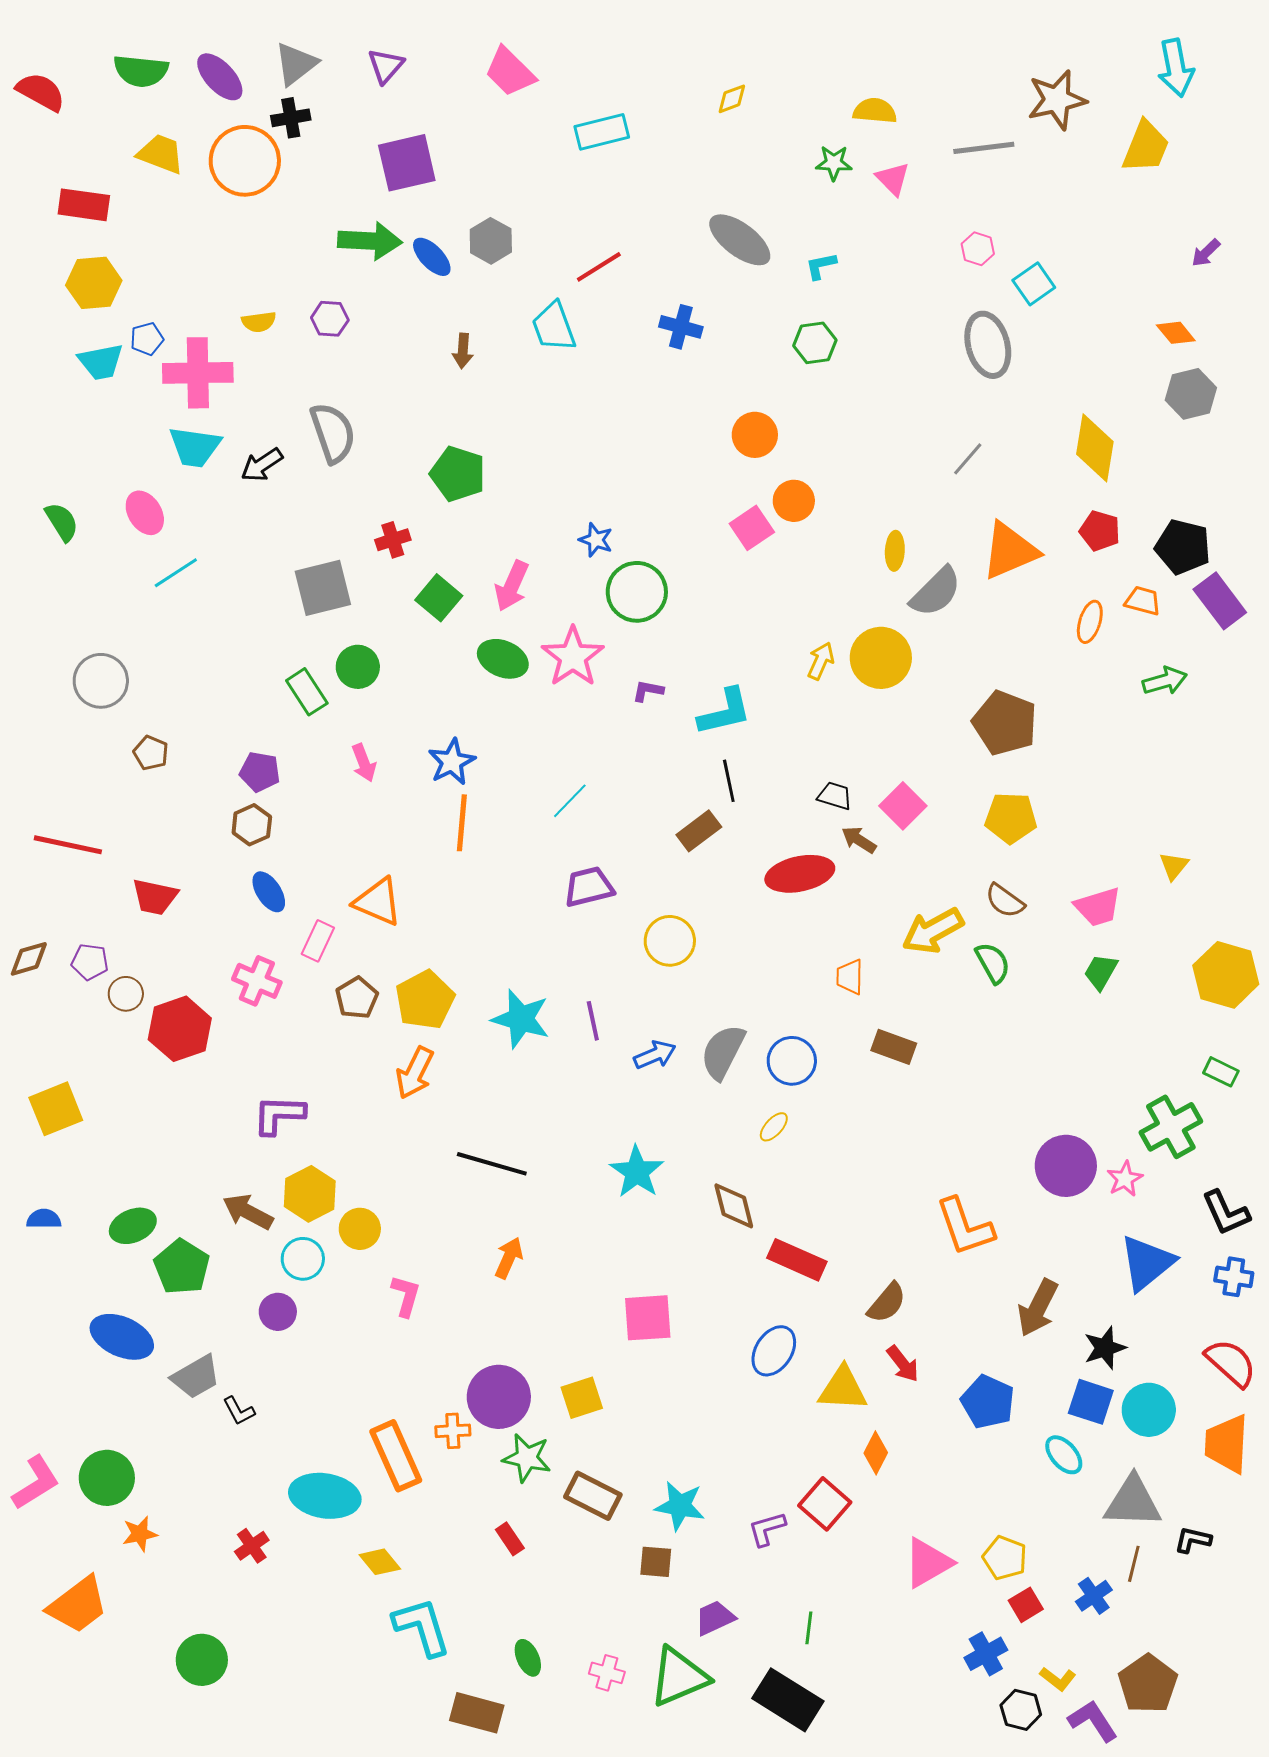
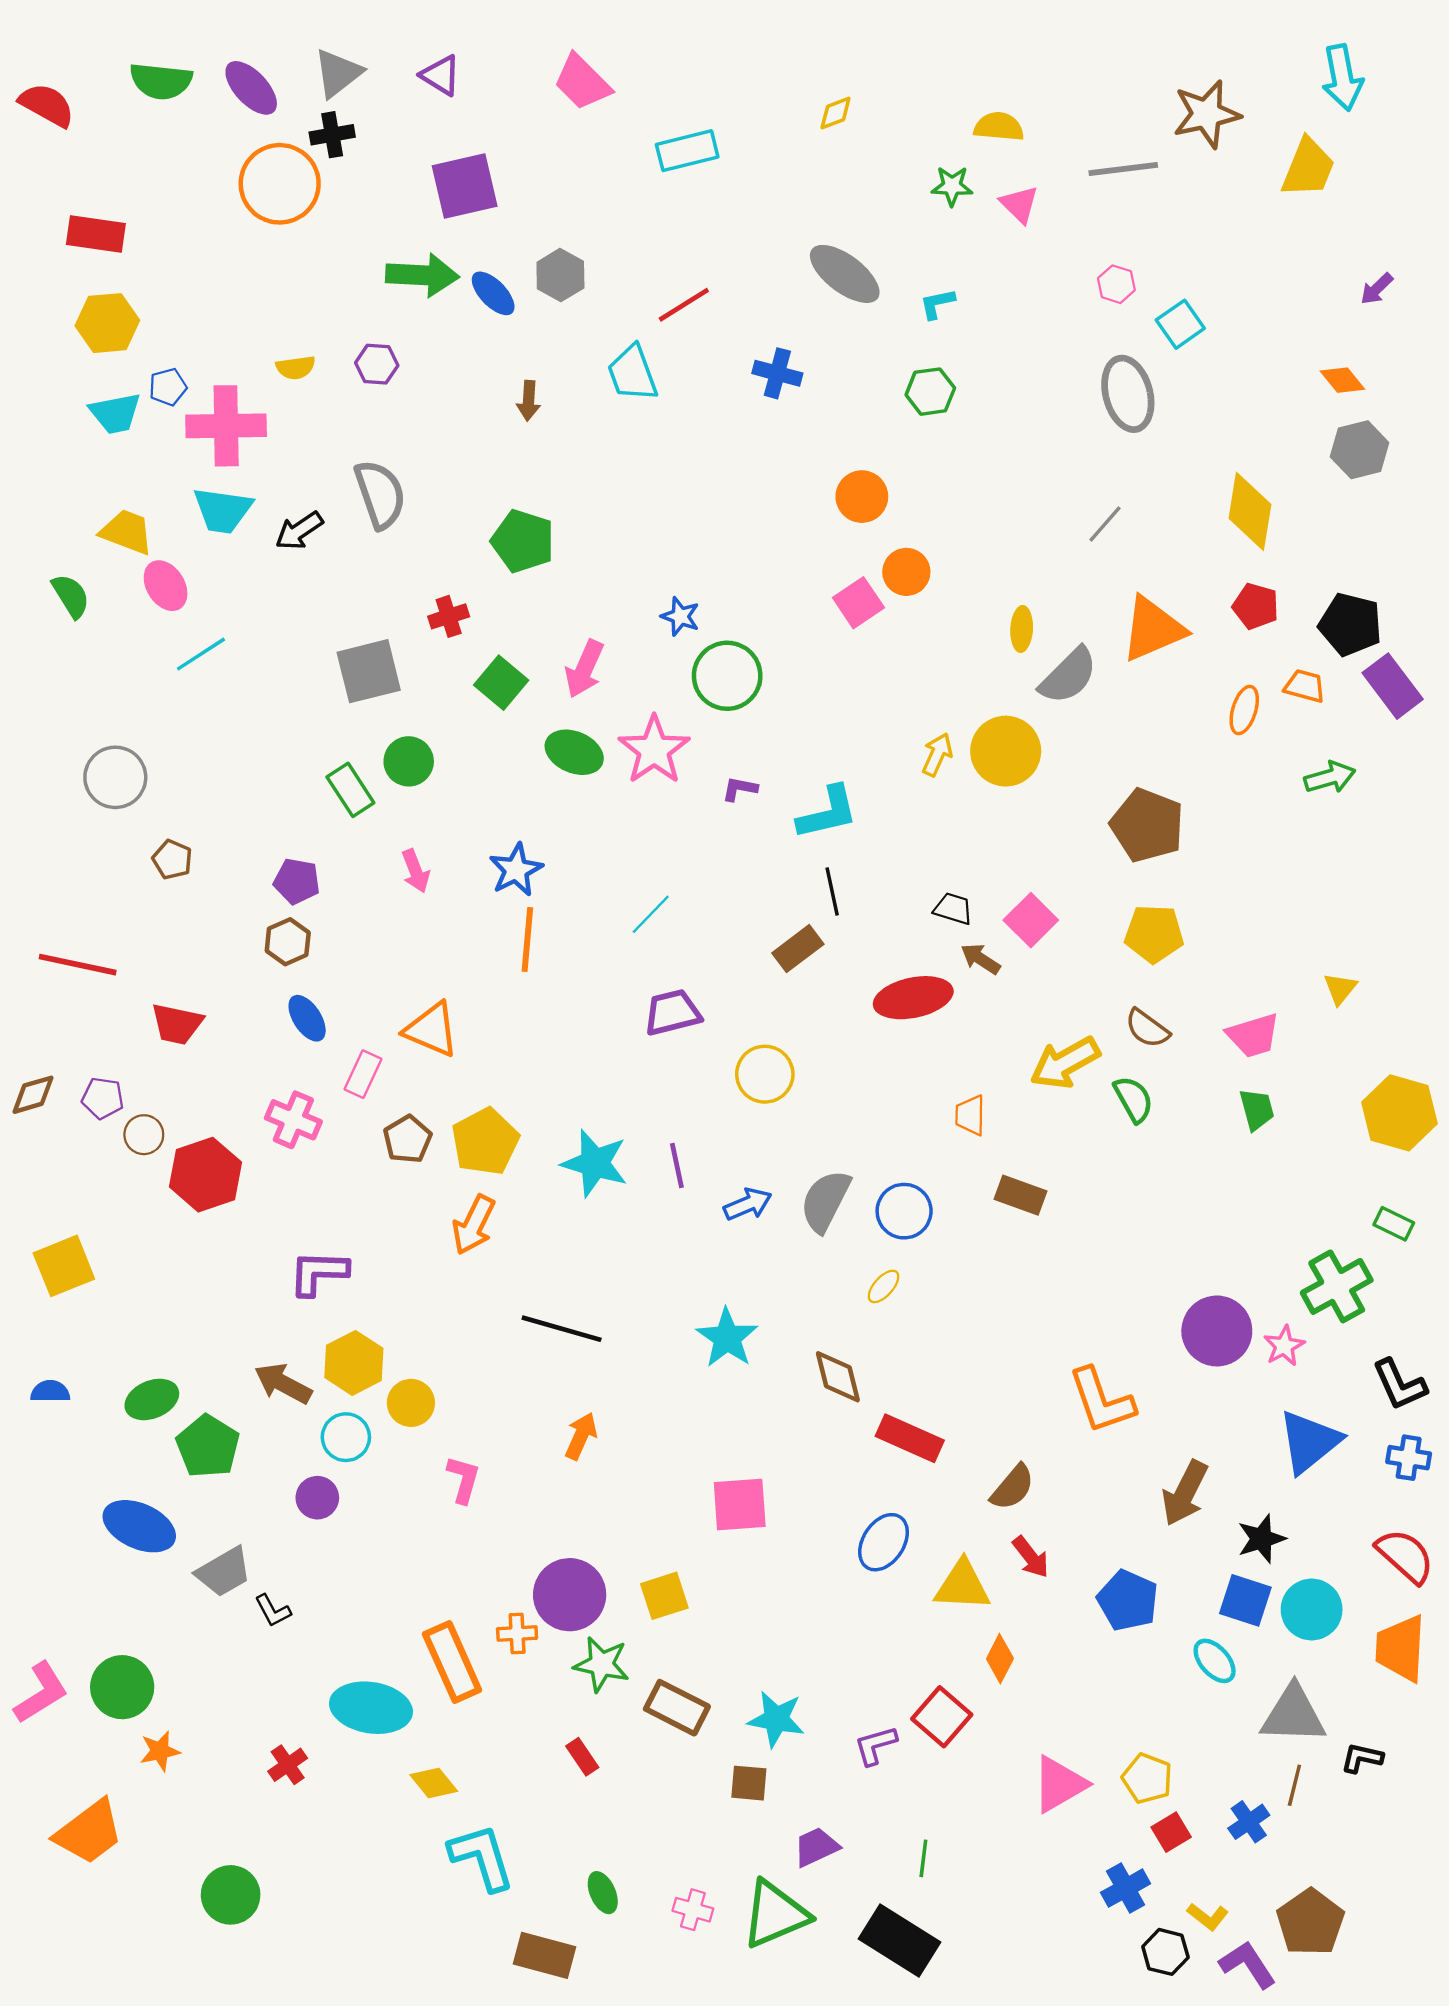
purple triangle: (386, 66) -> (441, 75), turned -39
yellow trapezoid: (161, 154) -> (127, 532), moved
green trapezoid: (1101, 972) -> (1257, 1110), turned 135

